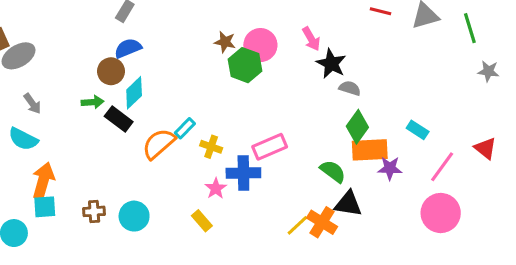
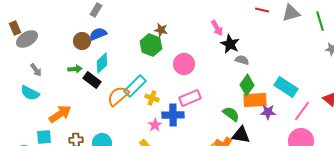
pink circle: (260, 45) -> (184, 64), moved
green hexagon: (245, 65) -> (151, 45), moved
brown circle: (111, 71) -> (82, 41), moved
cyan rectangle: (185, 128) -> (135, 86), size x1.6
cyan rectangle: (418, 130) -> (286, 87), size x1.6
orange arrow: (43, 181) -> (60, 114), moved, turned 40

